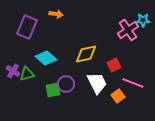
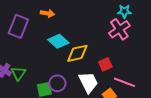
cyan star: (143, 20) -> (124, 11), moved
cyan diamond: (46, 58) -> (58, 41), moved
green triangle: (27, 74) -> (18, 73), turned -42

